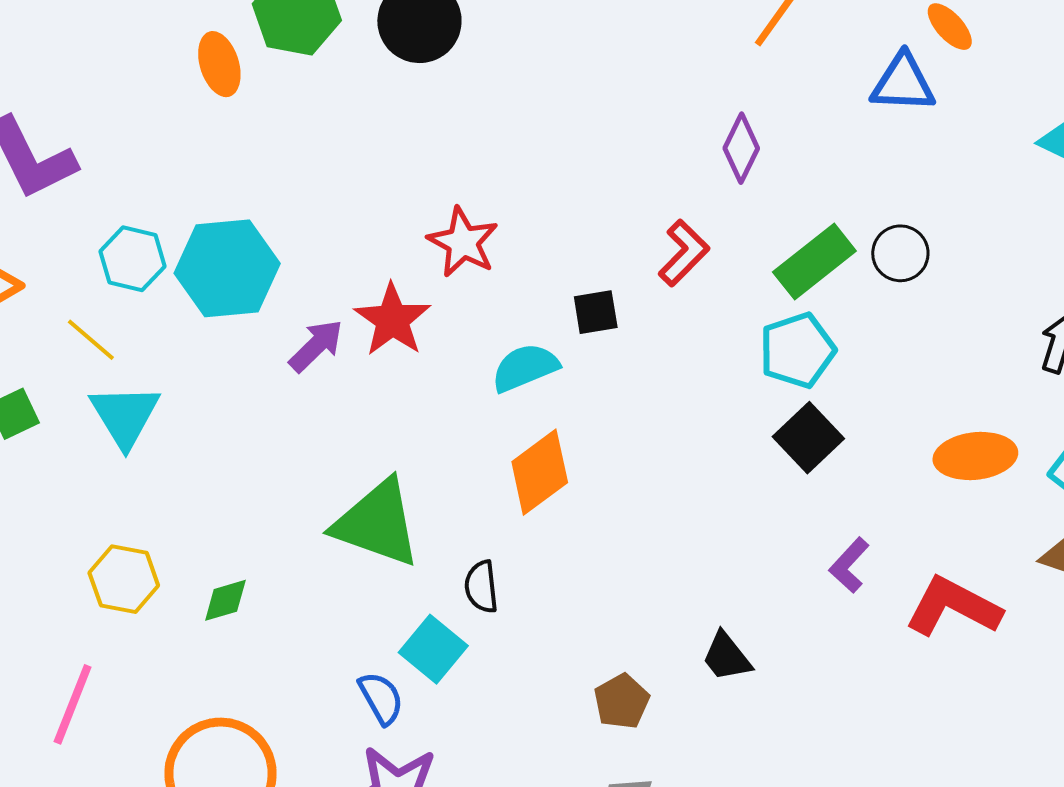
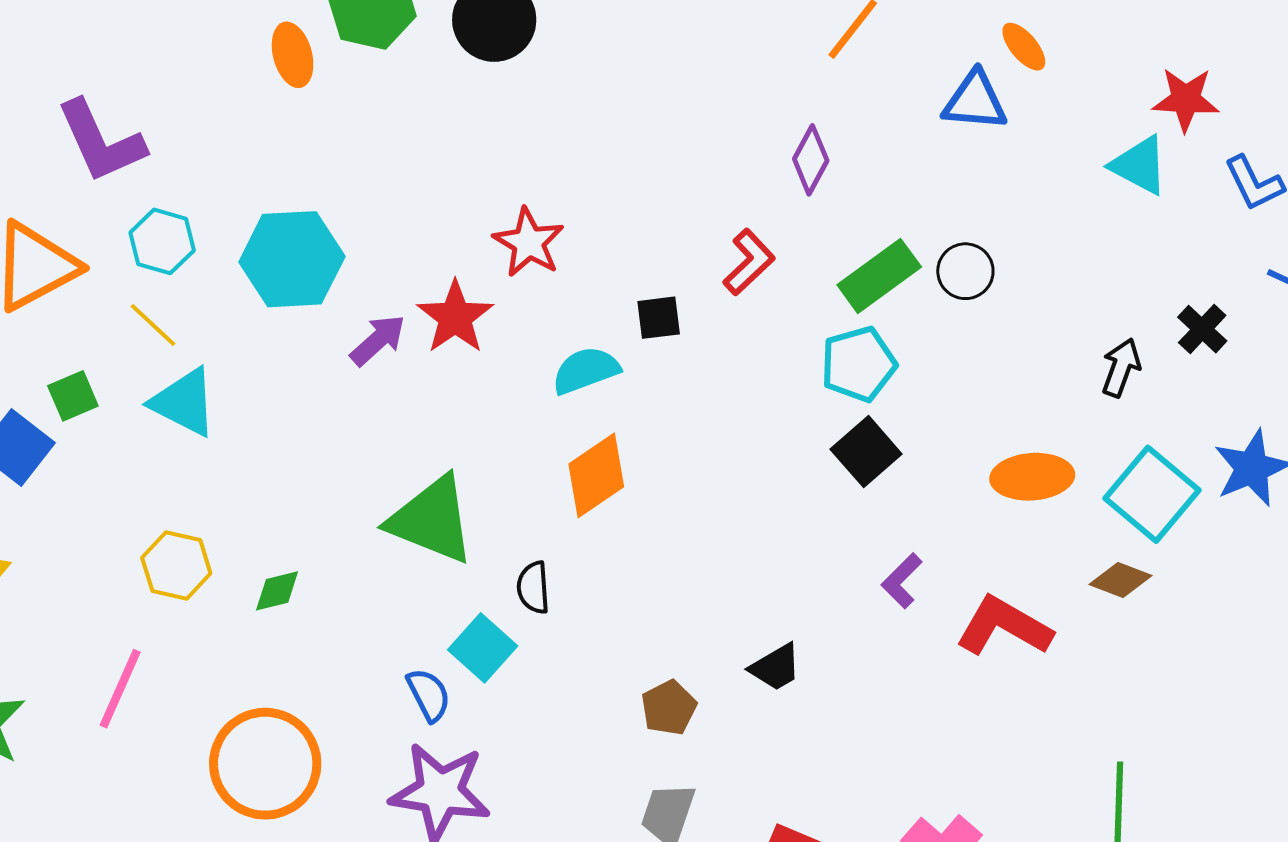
cyan hexagon: (132, 259) -> (162, 241), moved
cyan triangle: (125, 416) -> (184, 402), turned -34
black trapezoid: (726, 657) -> (775, 667), turned -84

